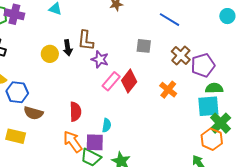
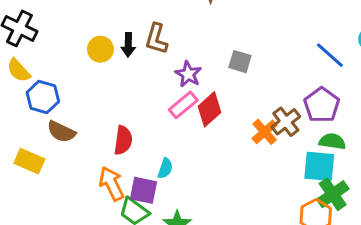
blue line: (169, 20) -> (330, 55), moved
brown cross: (181, 56) -> (286, 122), moved
purple star: (100, 59) -> (188, 74), moved
purple pentagon: (203, 65) -> (322, 105), turned -30

